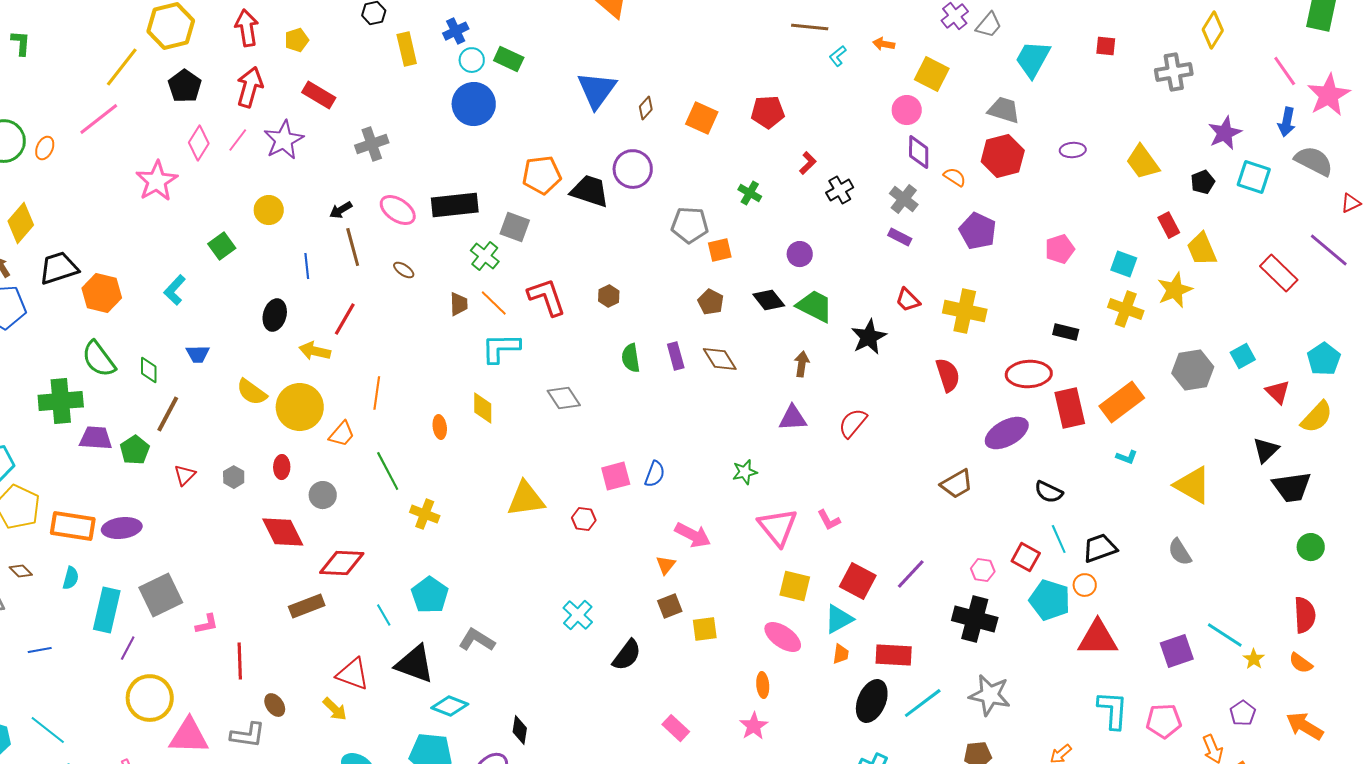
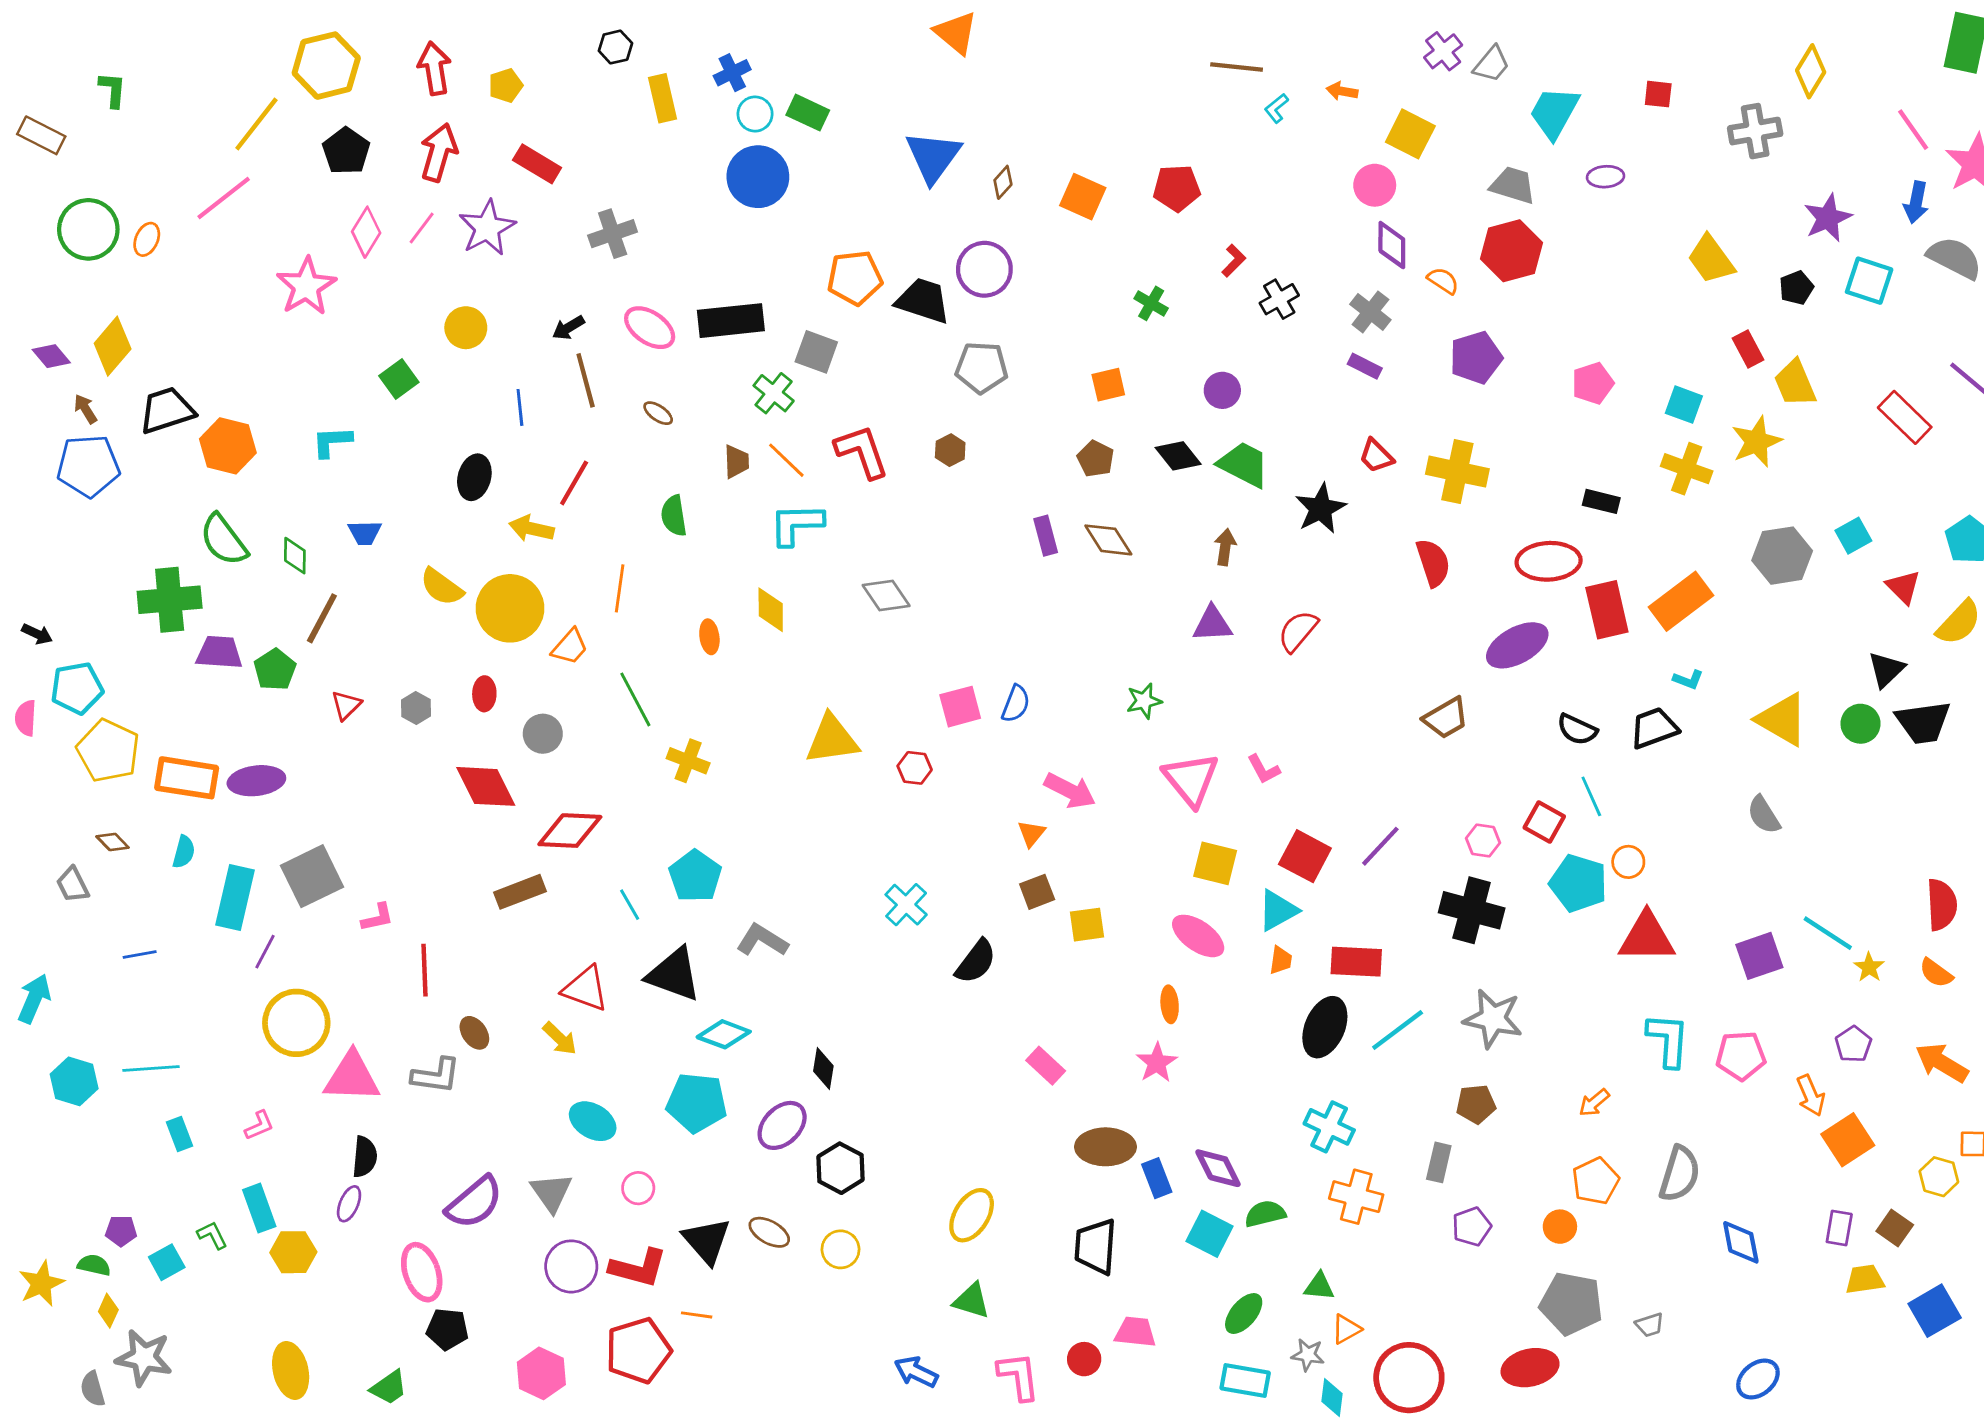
purple ellipse: (1073, 150) -> (1606, 177), moved
gray pentagon: (690, 225) -> (982, 368), moved
purple pentagon: (978, 231) -> (1476, 358), turned 30
cyan L-shape: (175, 290) -> (332, 442), turned 44
green semicircle: (631, 358) -> (674, 516), moved
green circle: (1311, 547) -> (1861, 724), moved
black trapezoid: (1100, 548) -> (1654, 728), moved
cyan line: (48, 730) -> (151, 1068), turned -42

